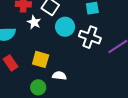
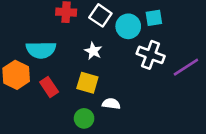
white star: (34, 22) -> (93, 51), moved
cyan circle: (65, 27) -> (128, 26), moved

